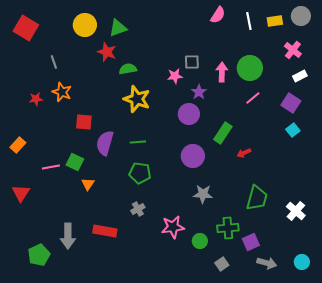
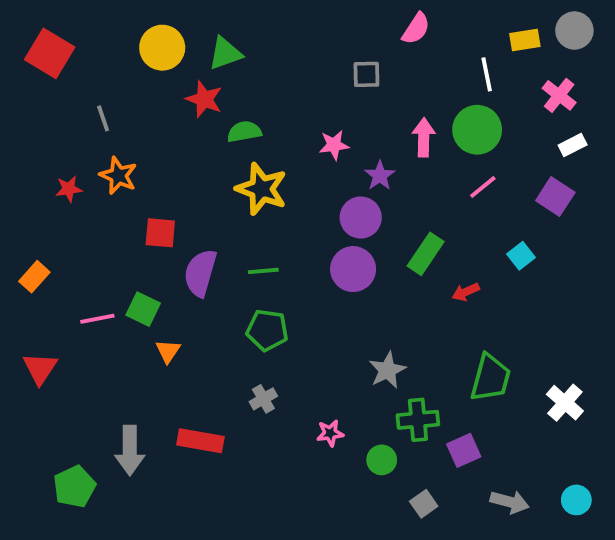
white line: (249, 21) -> (487, 74), moved
gray square: (192, 62) -> (366, 74), moved
cyan square: (293, 130) -> (521, 256), moved
purple circle: (193, 156) -> (353, 269), moved
gray star: (203, 194) -> (387, 370), turned -30
pink star: (173, 227) -> (330, 433), size x0.6
green cross: (228, 228) -> (418, 420), moved
purple square: (251, 242) -> (464, 450), moved

